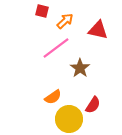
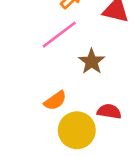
red semicircle: (93, 105) -> (109, 111), turned -114

